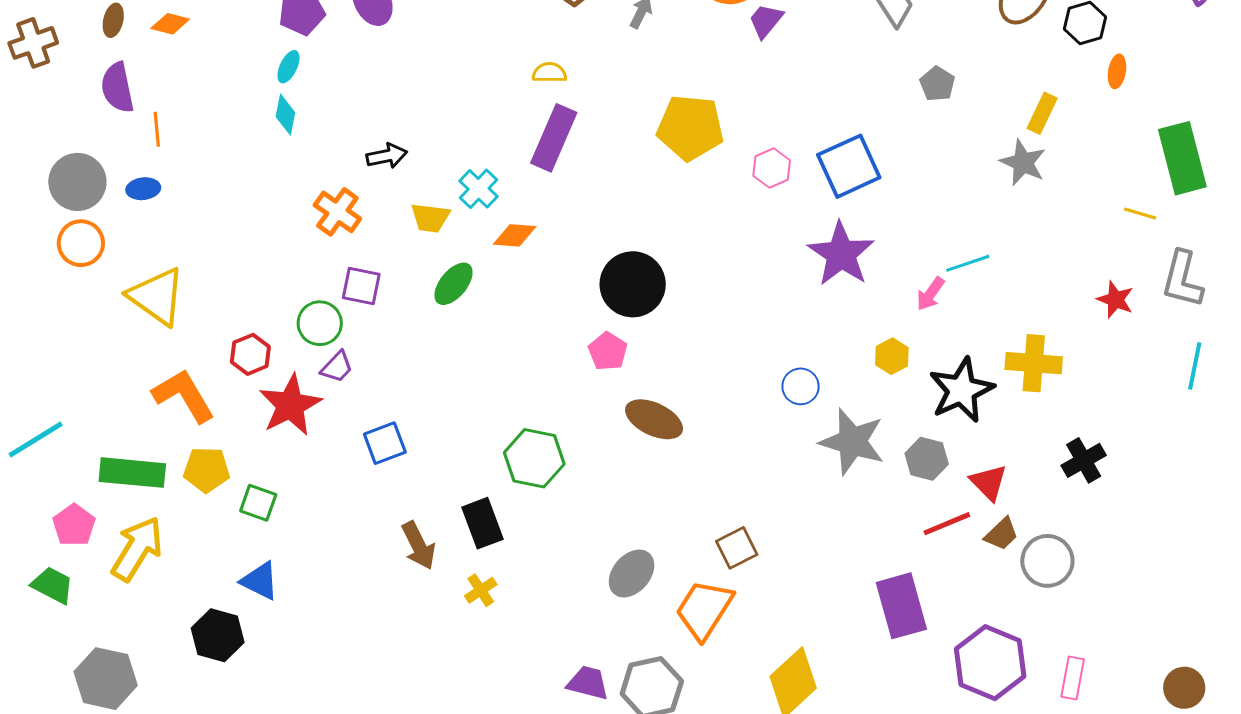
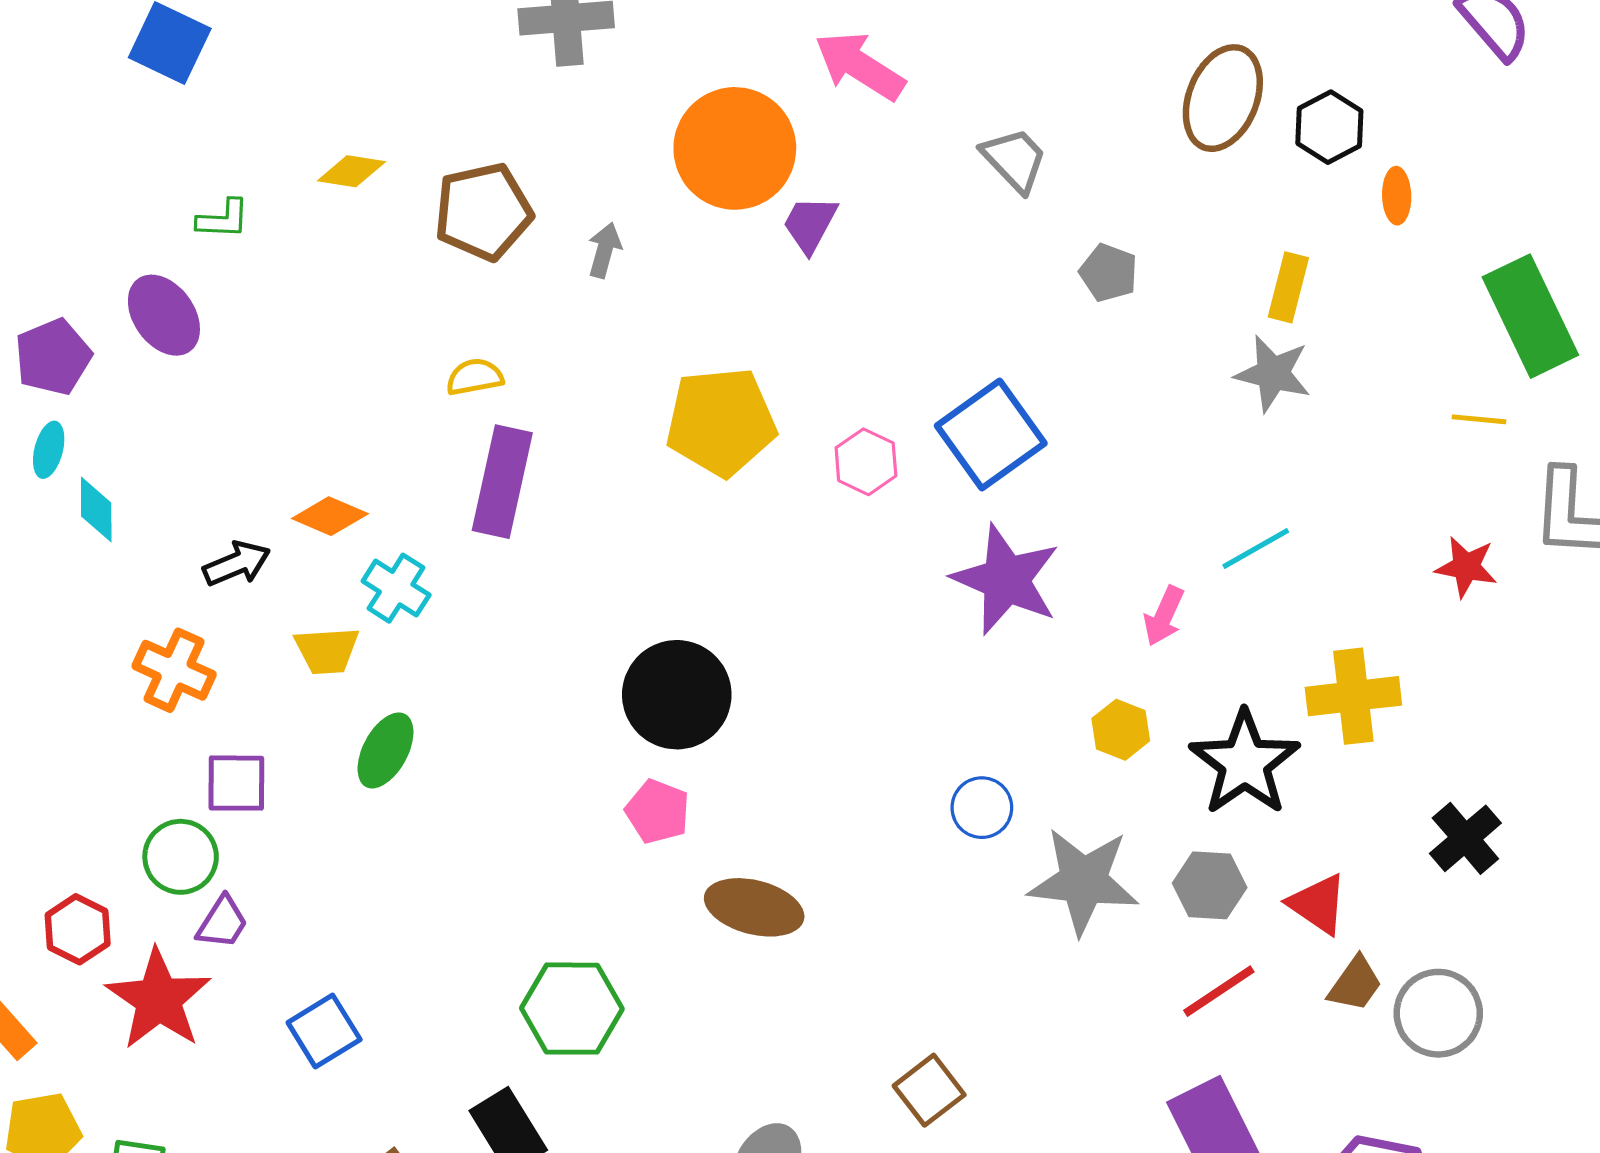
cyan diamond: (285, 115) -> (96, 510), moved
orange diamond: (515, 235) -> (330, 516), moved, turned 30
cyan line: (968, 263) -> (1256, 549), moved
red line: (947, 524) -> (1219, 991), moved

